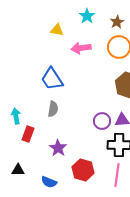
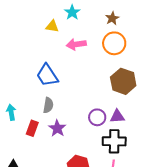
cyan star: (87, 16) -> (72, 12), moved
red rectangle: (28, 134) -> (32, 128), moved
purple star: (58, 148) -> (57, 128), moved

